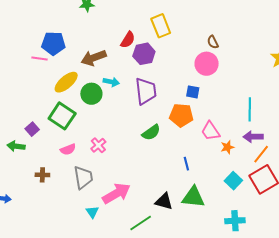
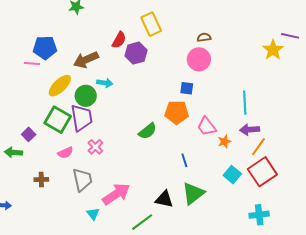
brown semicircle: (213, 42) -> (204, 37), turned 112
purple trapezoid: (146, 91) -> (82, 118), moved
green triangle: (193, 197) -> (193, 193), turned -40
cyan cross: (235, 221) -> (259, 215), moved

